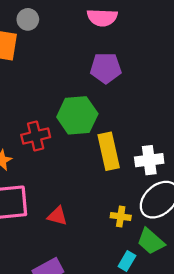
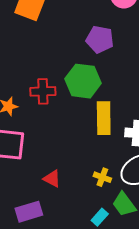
purple pentagon: (106, 68) -> (100, 39), moved
red triangle: (57, 216) -> (52, 179), moved

